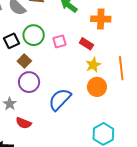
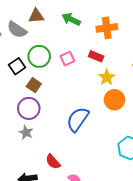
purple circle: (29, 82) -> (29, 108), moved
red semicircle: (24, 123) -> (53, 162), moved, turned 35

